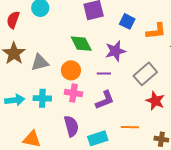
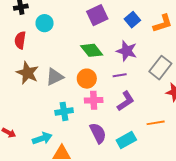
blue square: (127, 21) -> (132, 20), turned 35
purple star: (115, 51) -> (127, 51), turned -30
cyan arrow: (15, 100) -> (42, 138), moved

